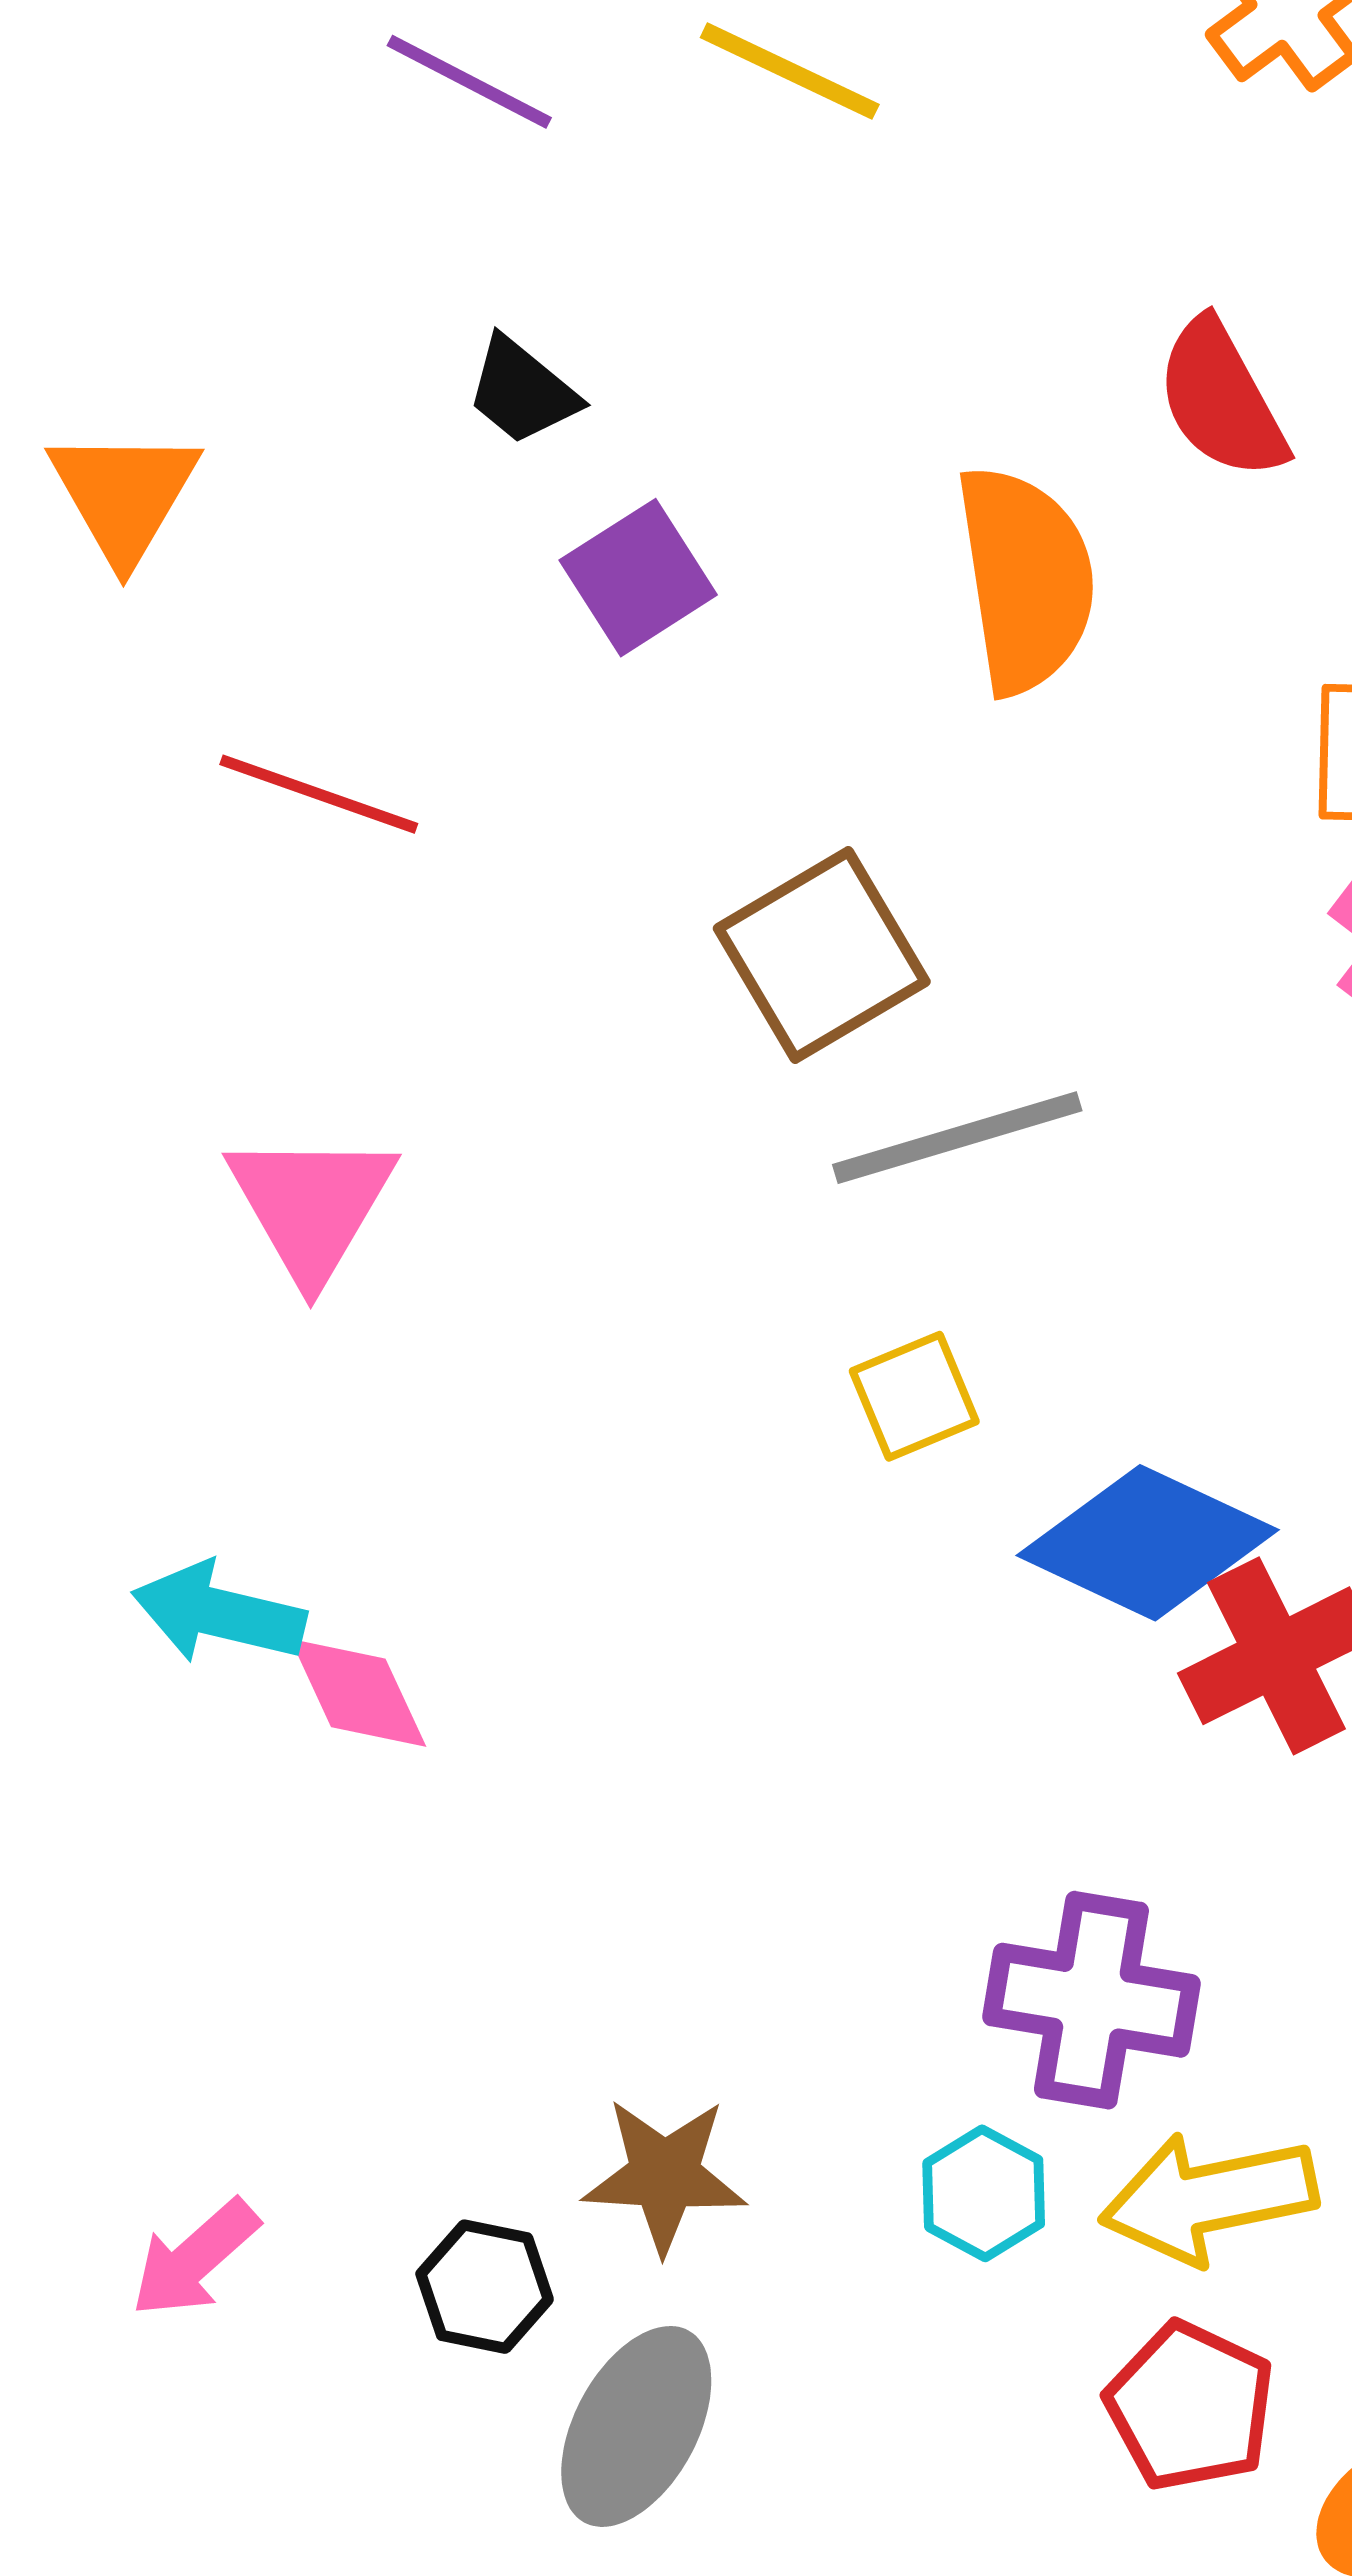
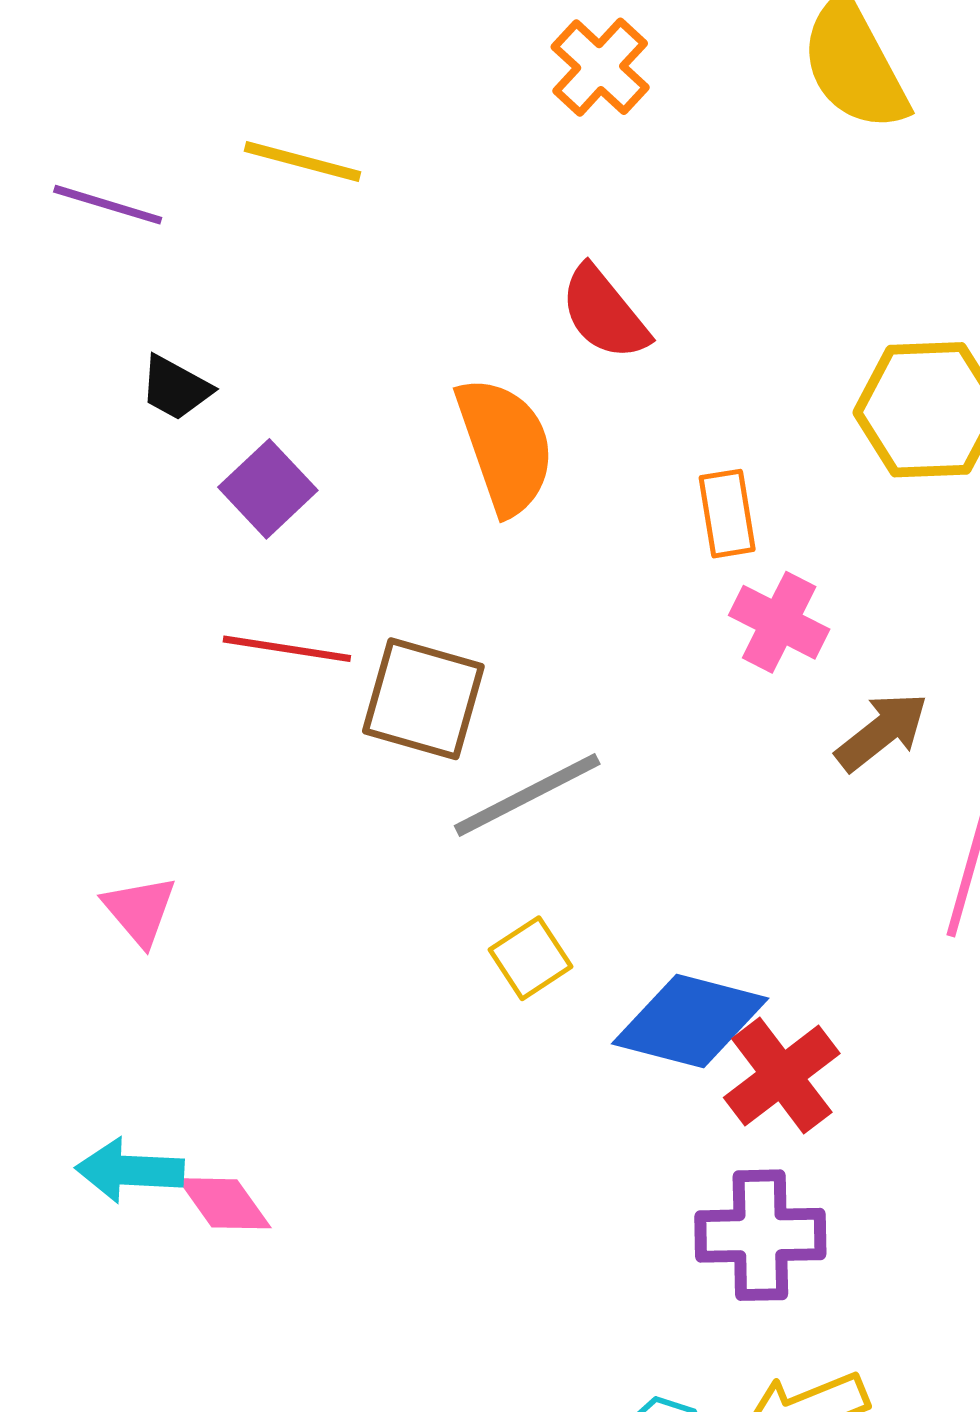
red line: (319, 794) -> (287, 649), moved
brown square: (822, 955) -> (423, 699), turned -33
pink triangle: (311, 1205) -> (140, 910), size x0.7
purple cross: (1091, 2000) -> (760, 1235), moved

